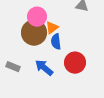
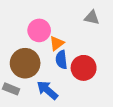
brown circle: (34, 33) -> (25, 63), moved
red circle: (75, 63) -> (84, 68), moved

